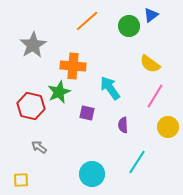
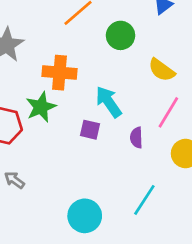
green circle: (129, 26) -> (121, 35), moved
purple square: (87, 113) -> (90, 130), moved
purple semicircle: (123, 125) -> (136, 138), moved

